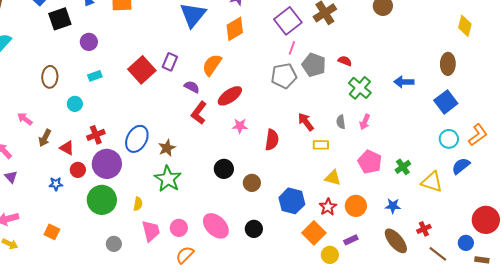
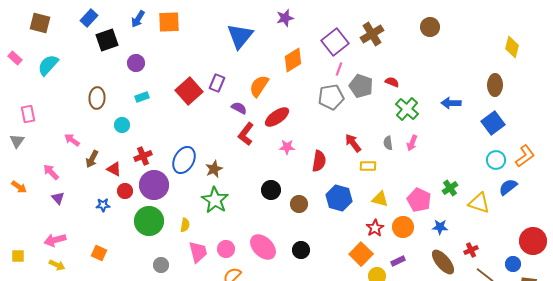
orange diamond: (235, 29) -> (293, 60), moved
pink pentagon: (370, 162) -> (419, 200), moved
blue hexagon: (292, 201) -> (339, 198), moved

